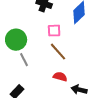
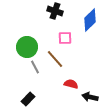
brown line: (58, 52) -> (55, 59), moved

